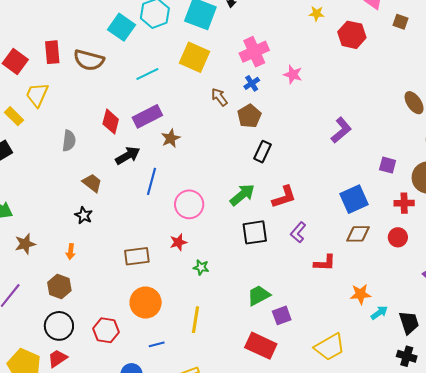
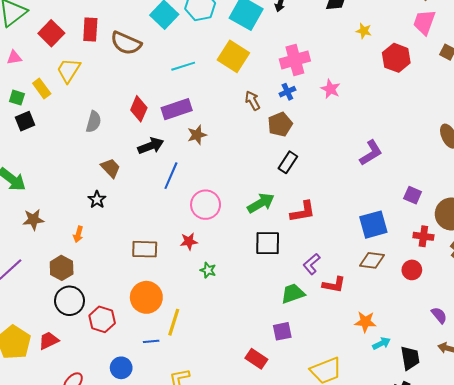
purple L-shape: (298, 232) -> (312, 264), moved
green trapezoid: (259, 296) -> (293, 294), moved
yellow line: (195, 320) -> (174, 322), moved
black circle: (59, 326) -> (70, 301), moved
red rectangle: (261, 346) -> (256, 359), size x0.7

